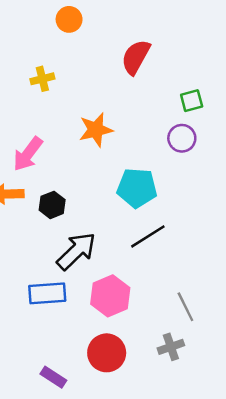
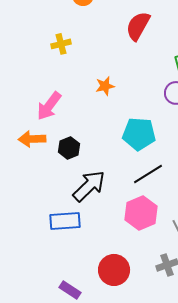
orange star: (96, 130) -> (105, 86), size x0.7
pink hexagon: (110, 296) -> (141, 213), moved

